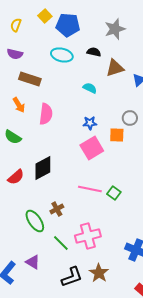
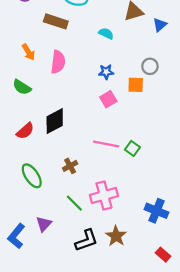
brown rectangle: (30, 79) -> (56, 21), moved
pink square: (92, 148) -> (108, 99), size x0.7
green ellipse: (35, 221) -> (32, 176), moved
purple triangle: (33, 262) -> (44, 224), turned 42

